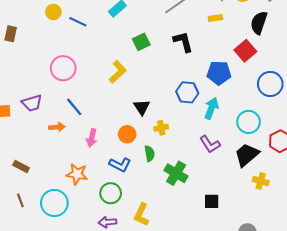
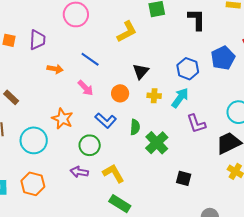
blue pentagon: (219, 73) -> (223, 58), turned 30
purple trapezoid: (32, 103) -> (37, 40), turned -85
blue line: (74, 107) -> (90, 59), moved, turned -30
cyan arrow: (211, 108) -> (180, 98), moved
pink arrow: (92, 138) -> (86, 88), turned -72
green semicircle: (150, 153) -> (135, 127), moved
yellow L-shape: (141, 215) -> (113, 173), turned 110

